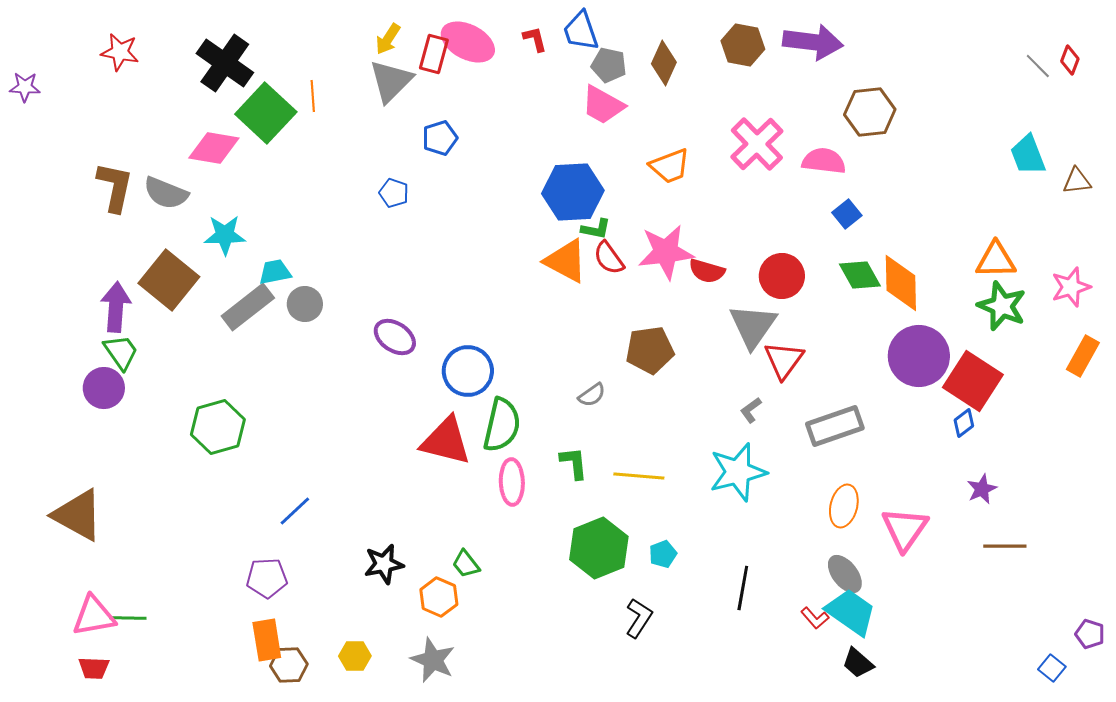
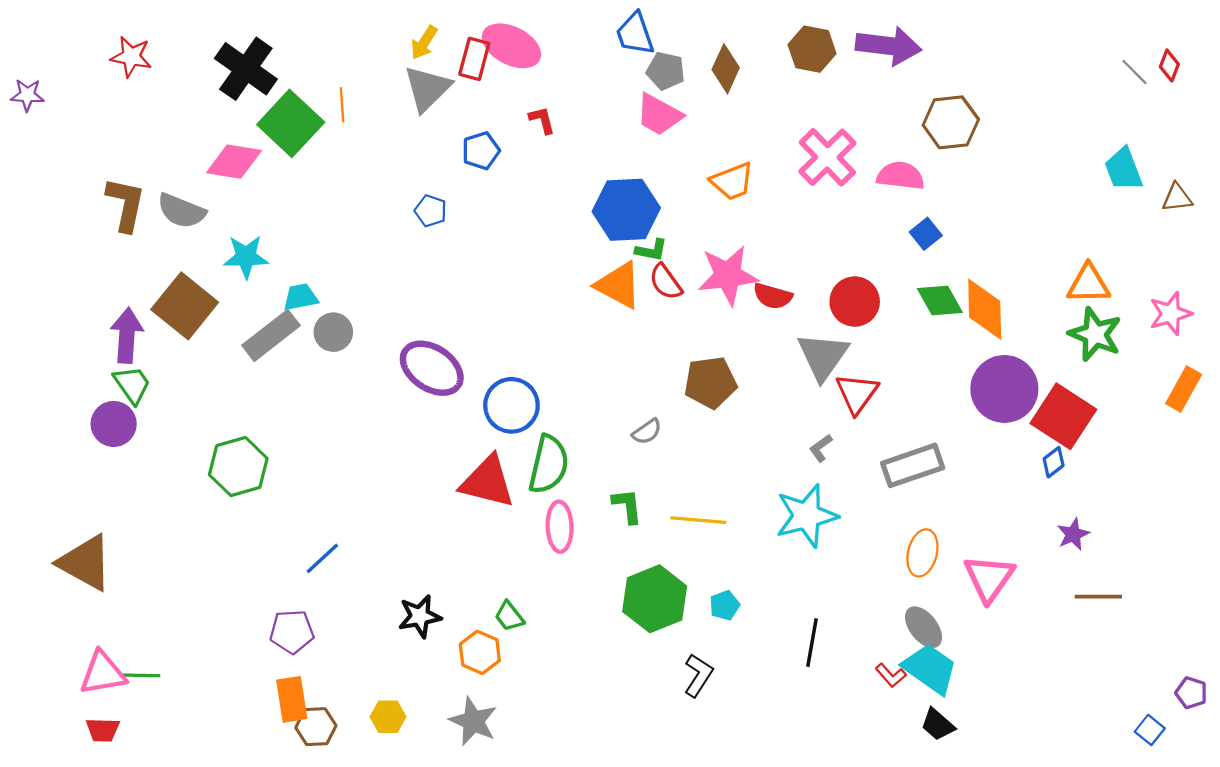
red L-shape: (535, 39) -> (542, 120), moved
purple ellipse: (395, 337) -> (432, 368), size x1.4

